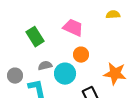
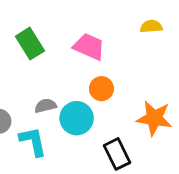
green rectangle: (35, 37) -> (30, 44), moved

